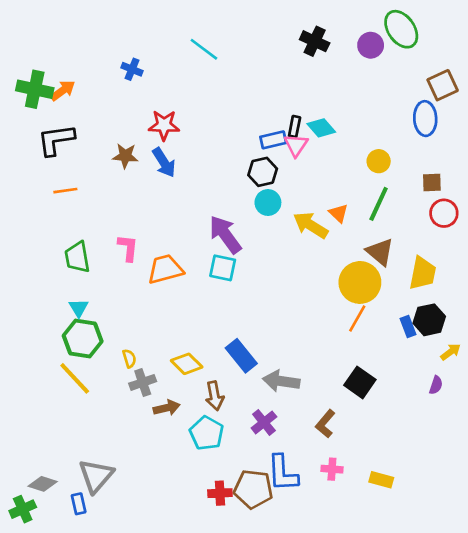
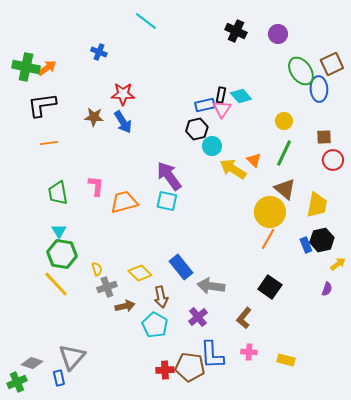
green ellipse: (401, 29) -> (301, 71), moved
cyan line: (204, 49) -> (146, 21), moved
cyan circle: (268, 203) -> (212, 146), moved

